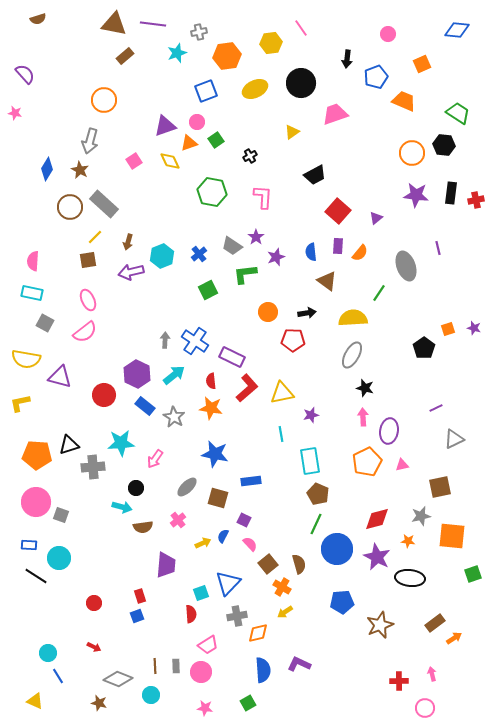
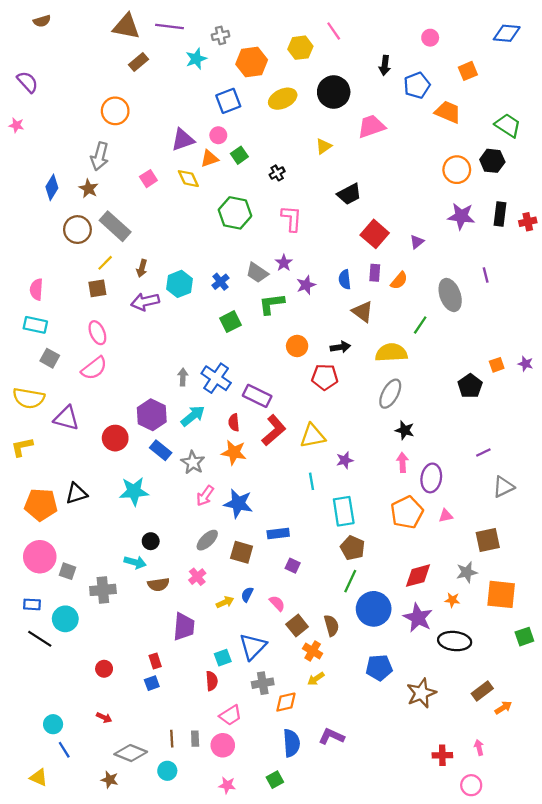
pink arrow: (155, 459) -> (205, 496), moved
gray cross: (93, 467) -> (103, 590), moved
purple square: (244, 520) -> (293, 566), moved

